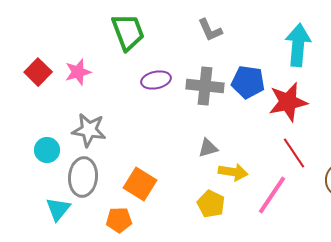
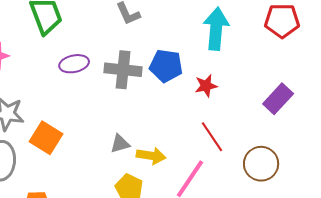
red star: (288, 102) -> (206, 86), size x0.6
gray triangle: (208, 148) -> (120, 144), moved
orange square: (140, 184) -> (46, 138), moved

